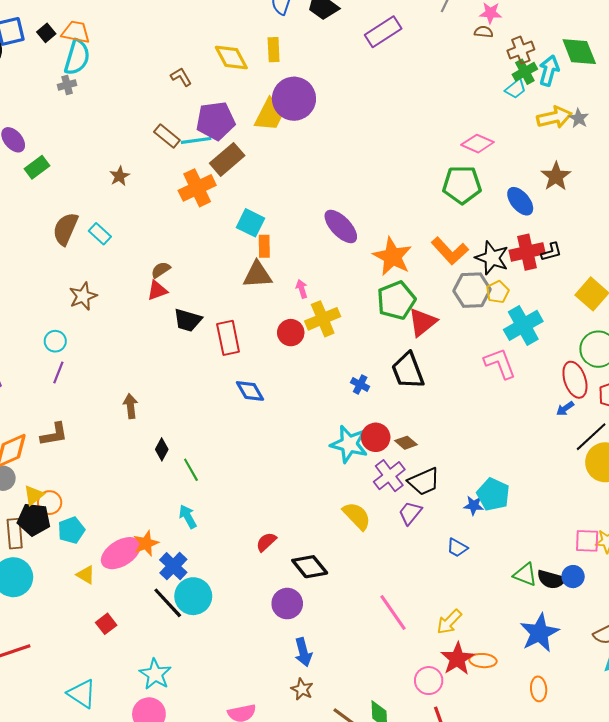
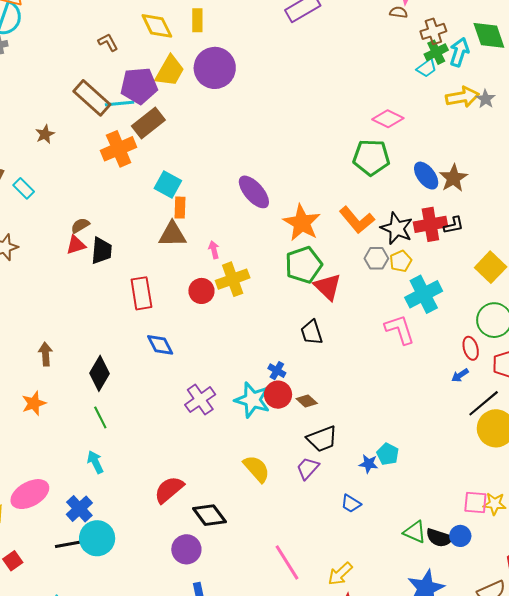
yellow trapezoid: (270, 115) -> (170, 71), moved
brown rectangle: (167, 136) -> (92, 98), size x1.5
brown star: (556, 176) -> (453, 178), moved
gray hexagon: (472, 290) -> (376, 258), size x0.7
black trapezoid: (188, 320) -> (102, 251), moved, turned -104
red triangle: (422, 322) -> (328, 287), turned -40
black trapezoid: (408, 371) -> (312, 332), size x0.7
red ellipse: (575, 380) -> (471, 348), size x0.7
blue cross: (360, 384) -> (277, 371), moved
black diamond: (162, 449) -> (99, 373), moved, size x1.6
purple cross: (389, 476) -> (200, 400), moved
cyan pentagon: (493, 494) -> (388, 454), size x0.7
red semicircle: (266, 542) -> (169, 490), size x1.5
orange star: (146, 543) -> (34, 403), moved
black line: (168, 603) -> (72, 543), turned -60

